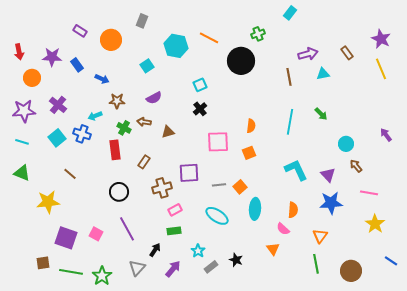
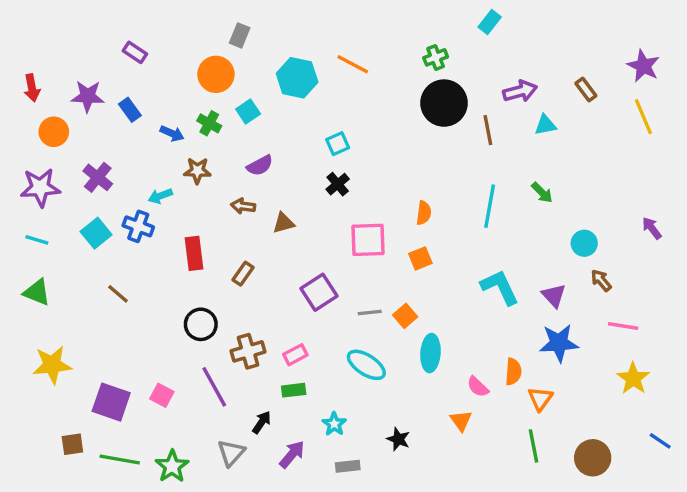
orange circle: (111, 40) -> (216, 74), moved
black circle: (241, 61) -> (444, 103), moved
green cross: (124, 128) -> (209, 123), moved
purple square: (189, 173) -> (319, 292), turned -30
brown cross: (162, 188) -> (248, 351), moved
yellow star: (48, 202) -> (52, 365), moved
orange semicircle: (293, 210) -> (513, 372), moved
gray rectangle: (211, 267) -> (348, 466), moved, turned 32

